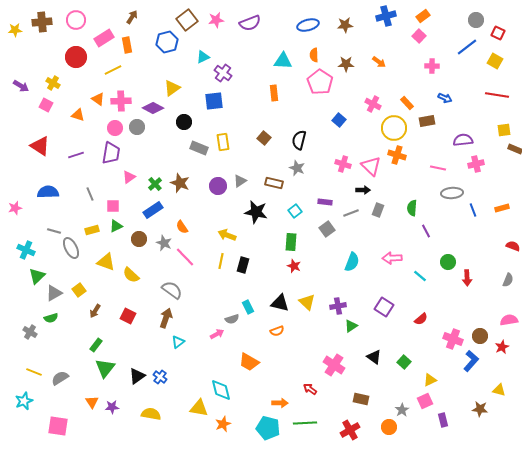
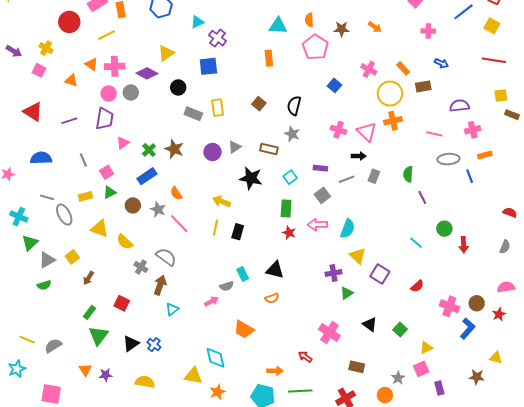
orange cross: (397, 155) -> (393, 121), turned -30
pink square: (113, 206) -> (107, 172), turned -32
orange rectangle: (502, 208) -> (485, 155), moved
pink arrow: (392, 258) -> (317, 225), moved
yellow triangle: (307, 302) -> (358, 256), moved
red square: (128, 316) -> (122, 303), moved
gray cross: (30, 332) -> (141, 267), moved

